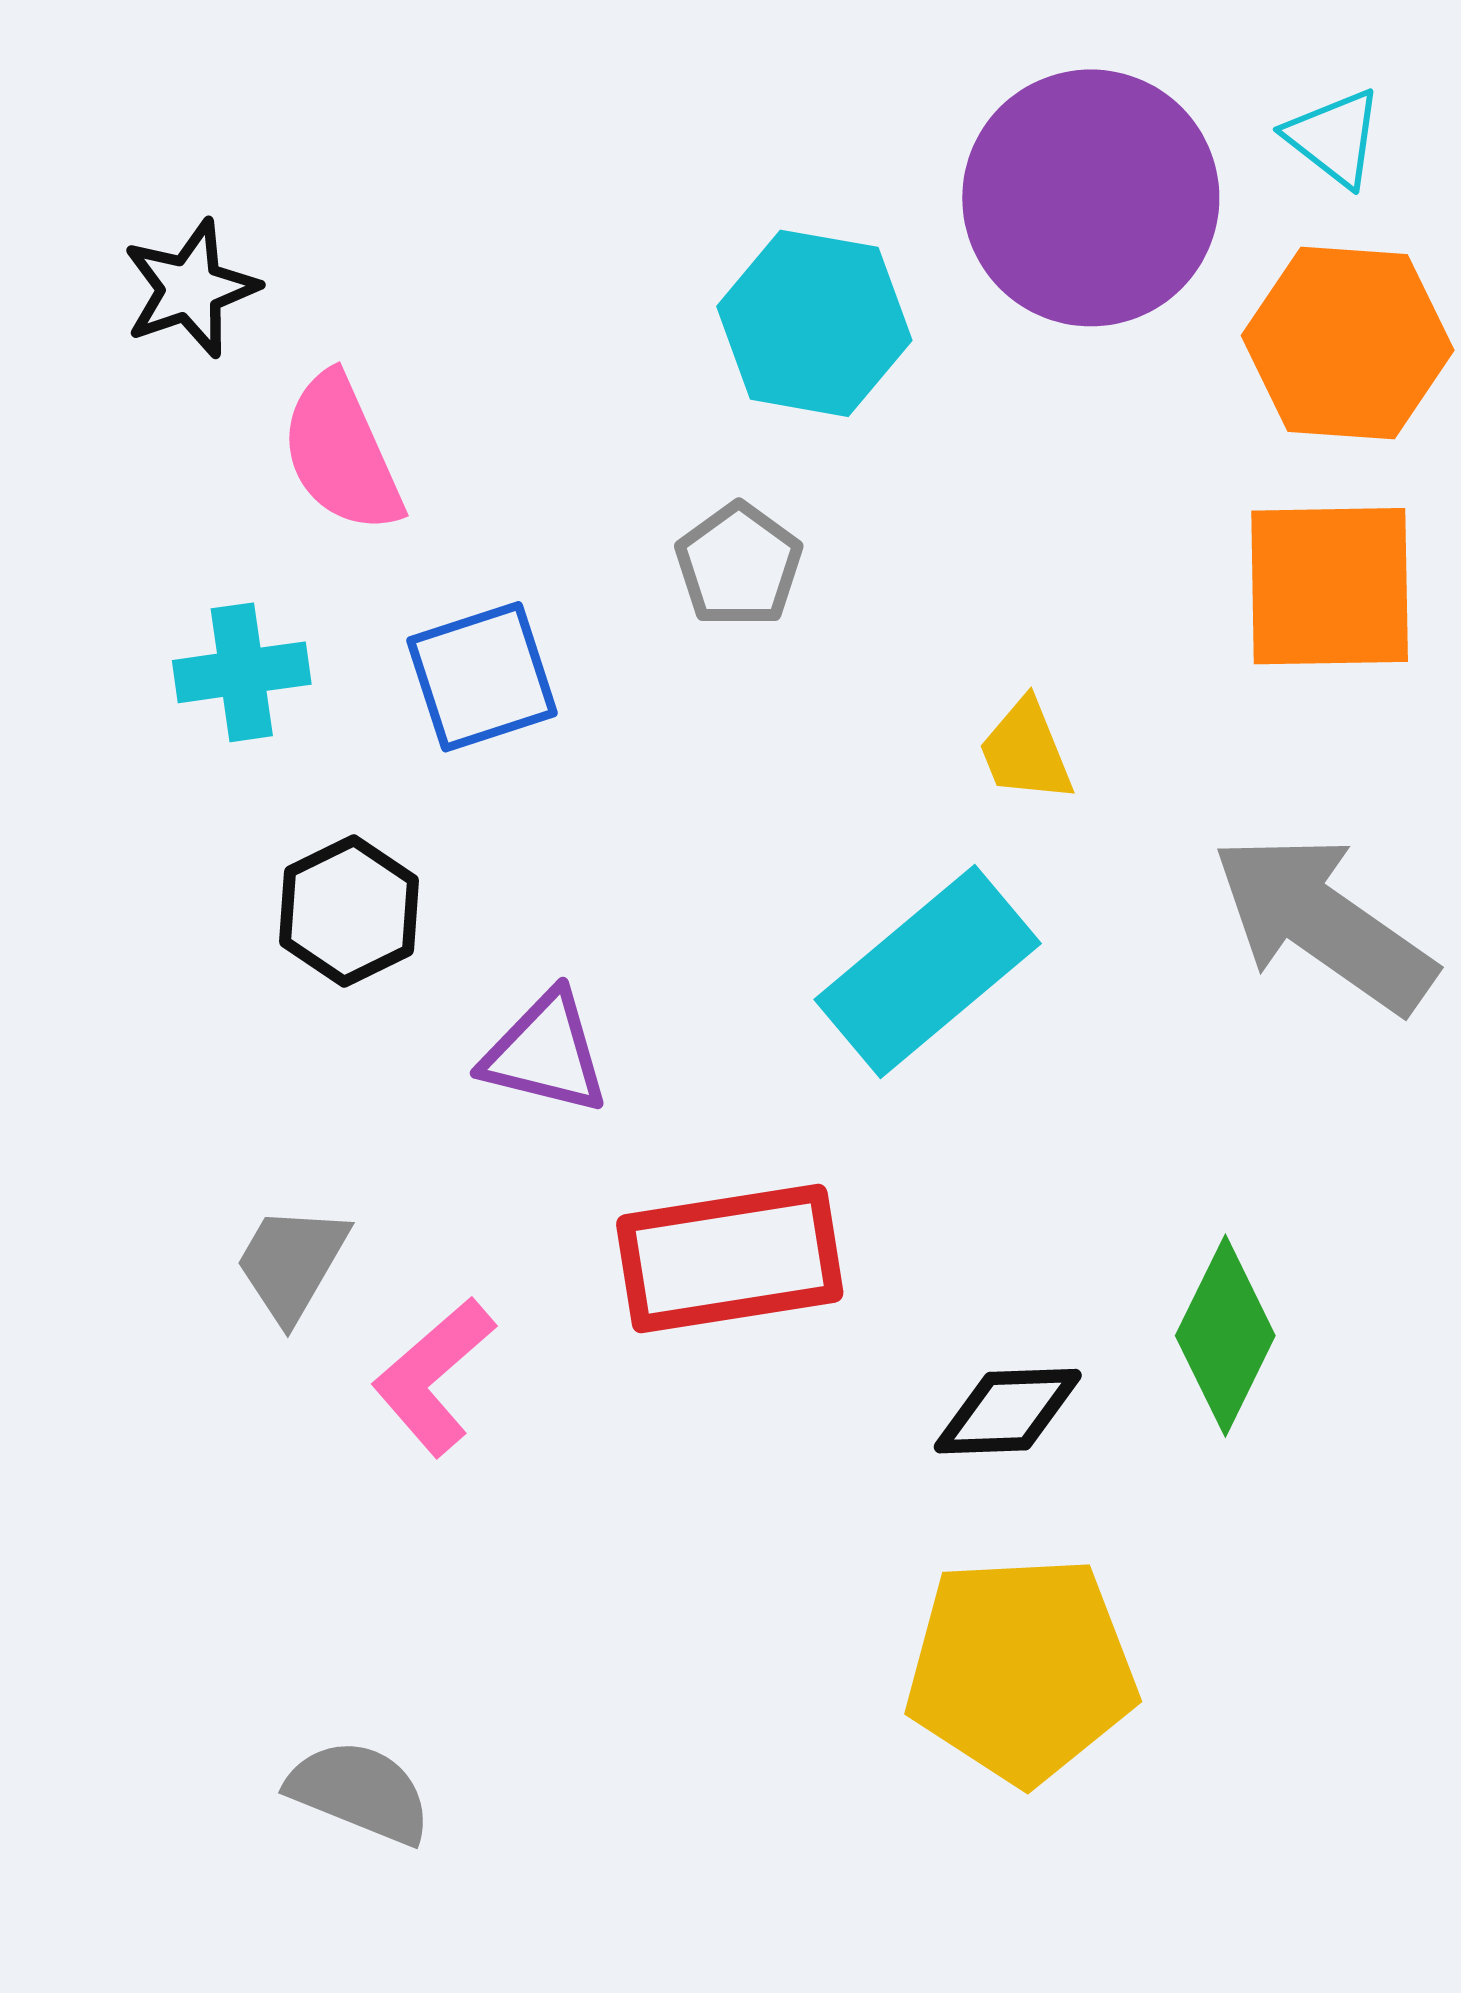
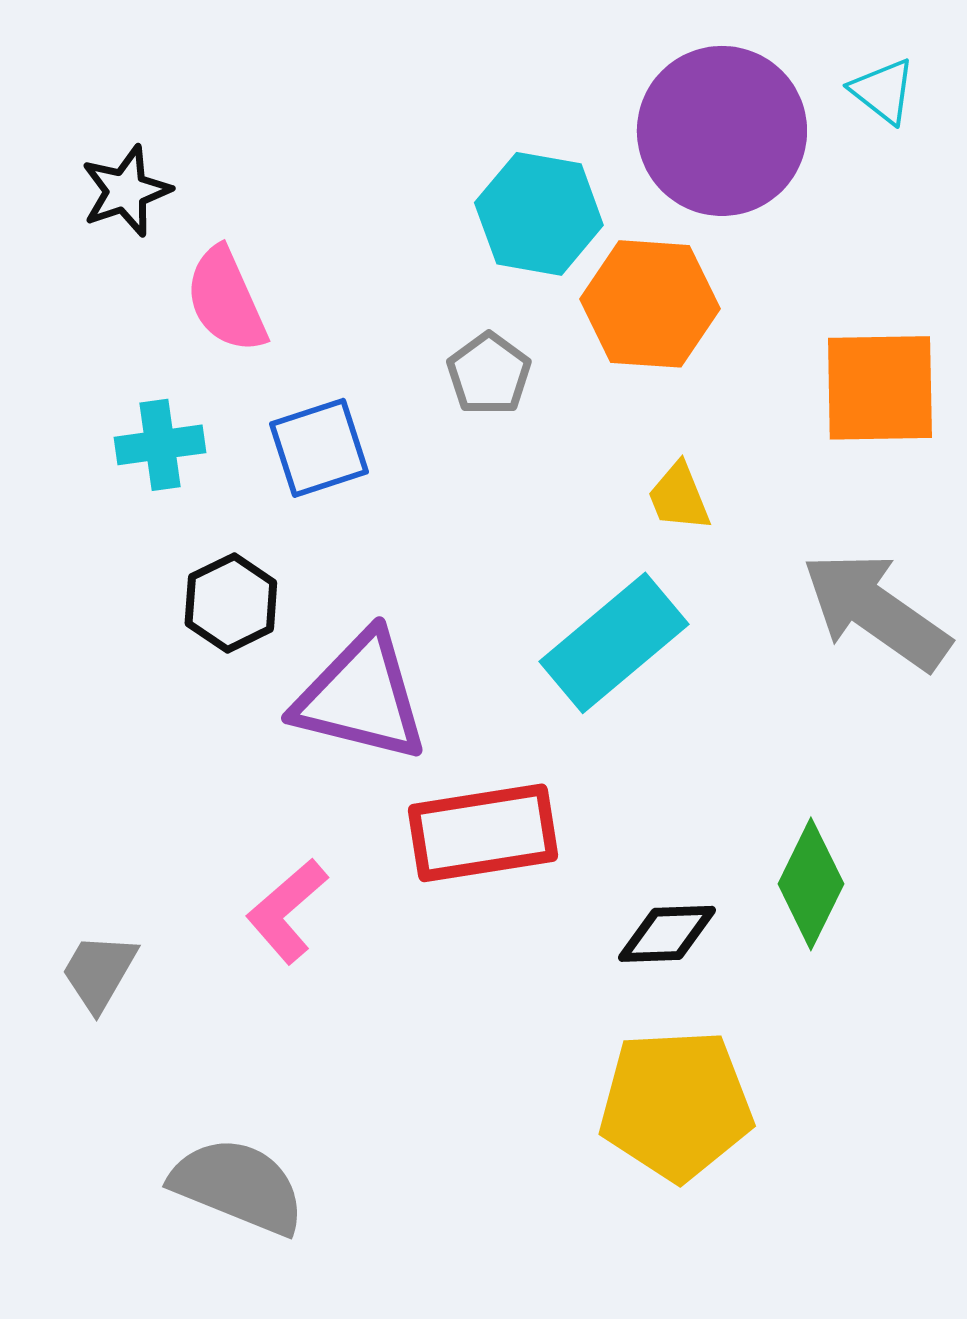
orange hexagon: (1348, 343) -> (650, 304), moved
purple triangle: (545, 1053) -> (361, 697), size x1.6
gray trapezoid: (292, 1263) -> (99, 972), moved
gray semicircle: (360, 1792) -> (238, 1186), size x1.4

